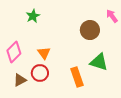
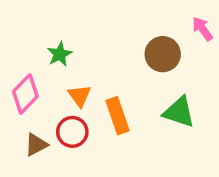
green star: (33, 16) -> (60, 54), moved
orange rectangle: (77, 77) -> (118, 116), moved

